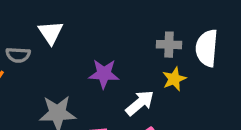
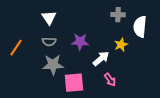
gray cross: (169, 45) -> (118, 15), moved
gray semicircle: (18, 55) -> (49, 42), moved

